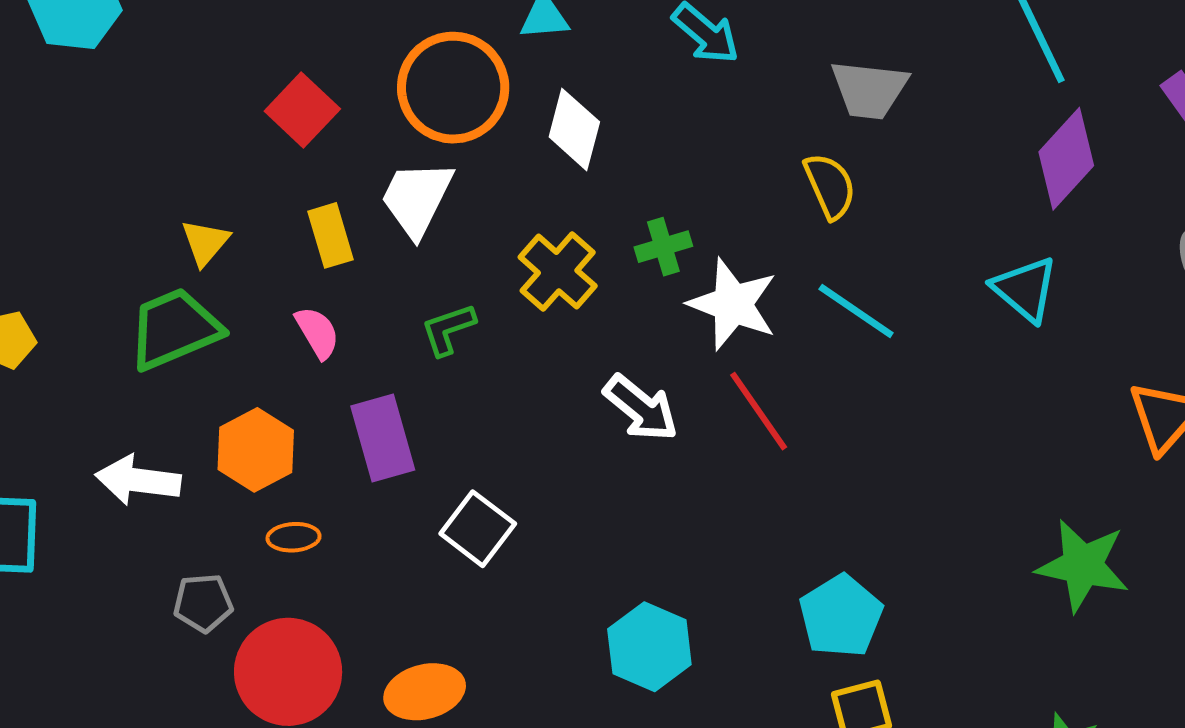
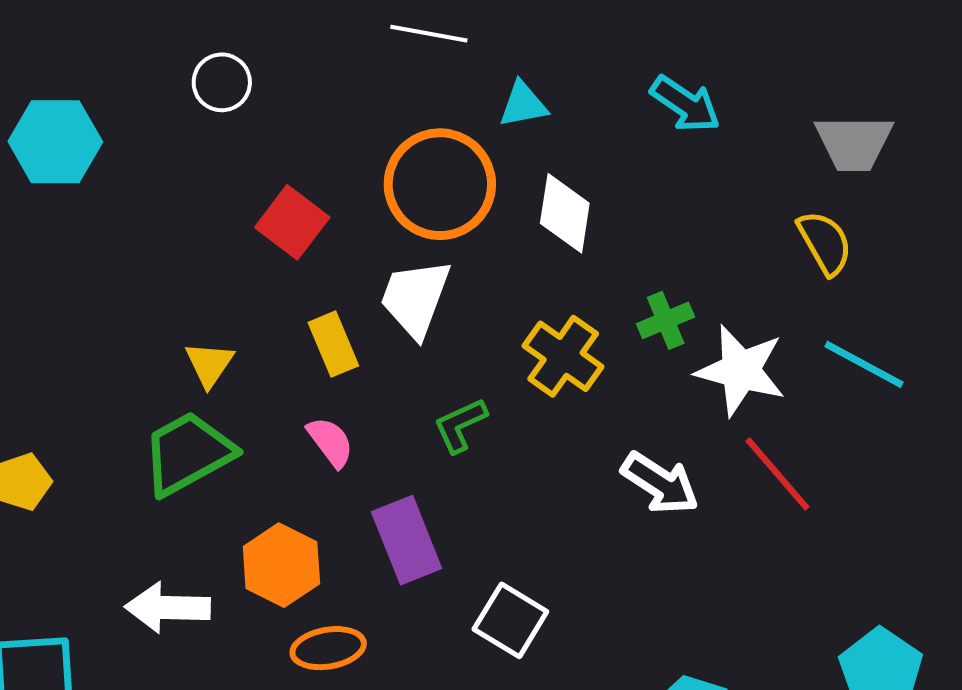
orange ellipse: (294, 537) -> (328, 648), size x1.4

